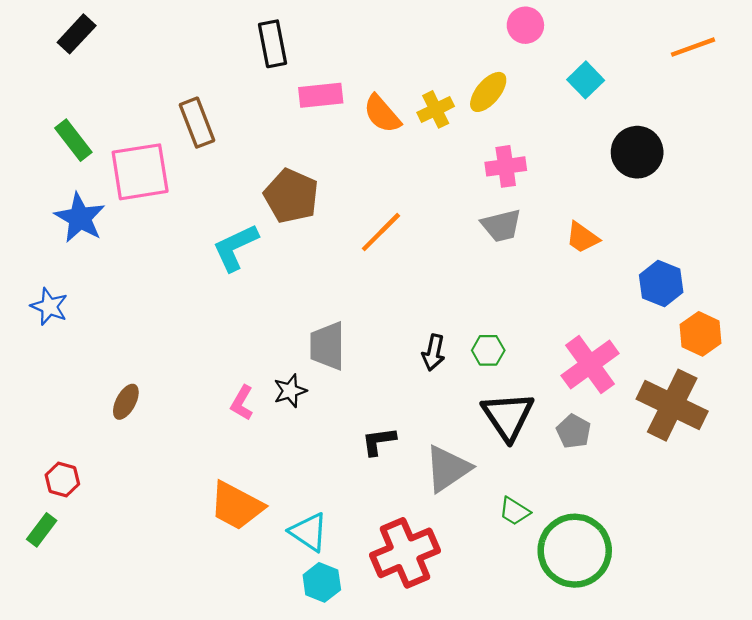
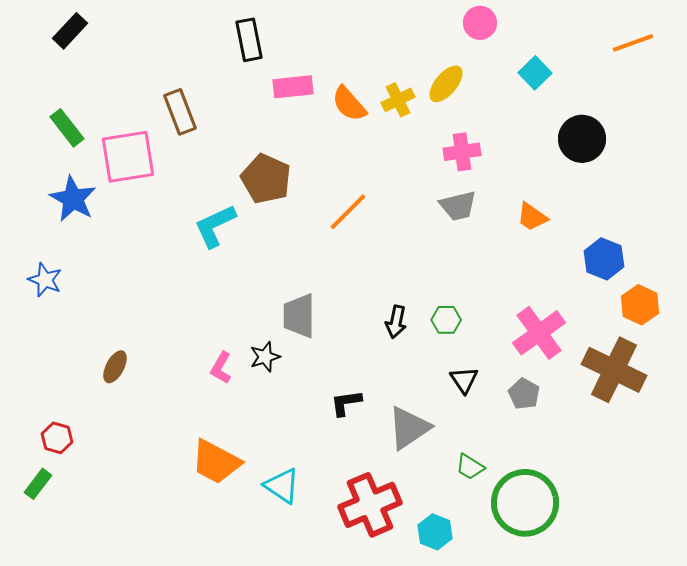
black triangle: (508, 416) -> (464, 380), size x0.6
cyan hexagon: (322, 582) -> (435, 532), moved

